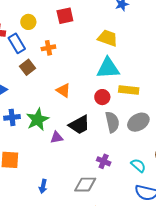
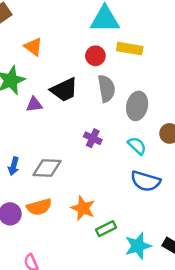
orange triangle: (63, 90) -> (33, 47), moved
gray ellipse: (138, 122) -> (137, 106), moved, turned -50
gray diamond: (85, 185) -> (47, 168), moved

